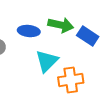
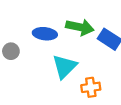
orange cross: (71, 80) -> (91, 87), size x0.7

